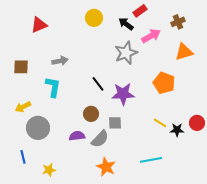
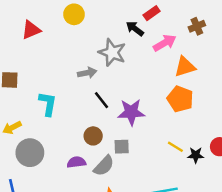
yellow circle: (94, 18) -> (74, 14), moved
orange triangle: (184, 52) -> (185, 67), moved
gray star: (126, 53) -> (112, 52), moved, turned -30
gray arrow: (60, 61) -> (87, 73), moved

